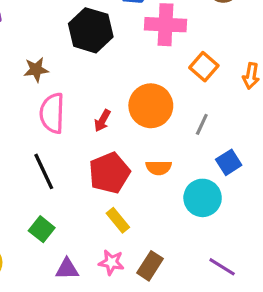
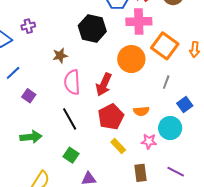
orange square: (204, 67) -> (165, 46), size x1.5
orange circle: (151, 106) -> (131, 59), moved
red arrow: (102, 121) -> (104, 84), size x1.6
pink star: (111, 262) -> (149, 141), moved
brown rectangle: (150, 266) -> (140, 173), turned -36
purple line: (222, 267) -> (176, 172), moved

